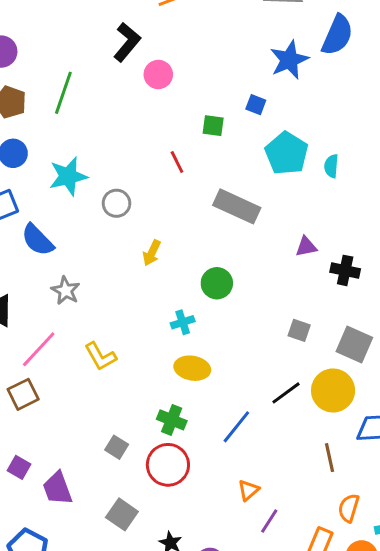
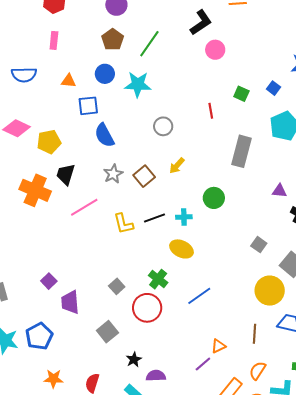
cyan star: (68, 176) -> (138, 84), moved
gray rectangle: (237, 206) -> (241, 151), turned 64
black line: (286, 393) -> (155, 218), moved
brown square: (23, 394) -> (144, 176), moved, turned -30
orange triangle: (248, 490) -> (219, 346), moved

